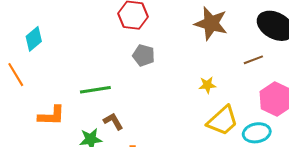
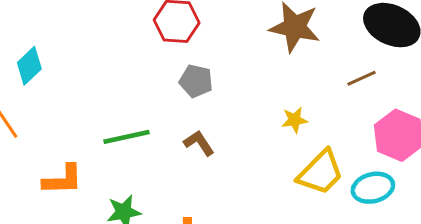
brown L-shape: (113, 121) -> (199, 143), moved

